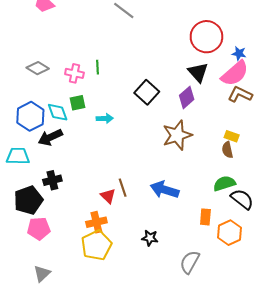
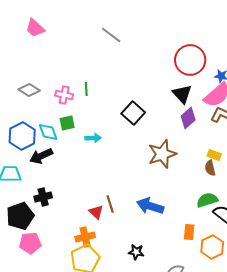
purple diamond: (187, 97) -> (188, 118), moved

